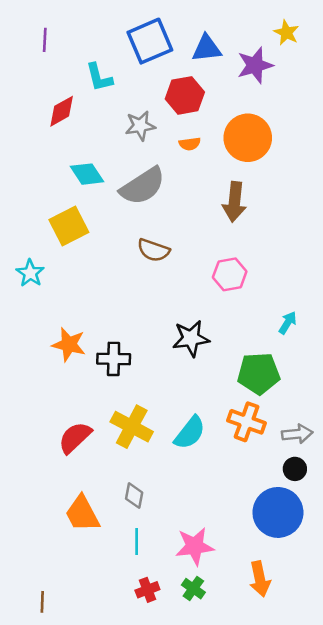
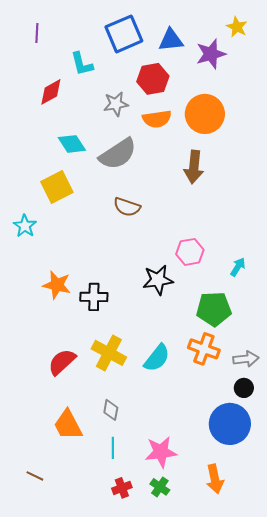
orange semicircle: (190, 144) -> (157, 119), size x1.6
pink hexagon: (230, 274) -> (190, 252), moved
brown line: (42, 602) -> (35, 476), moved, turned -66

